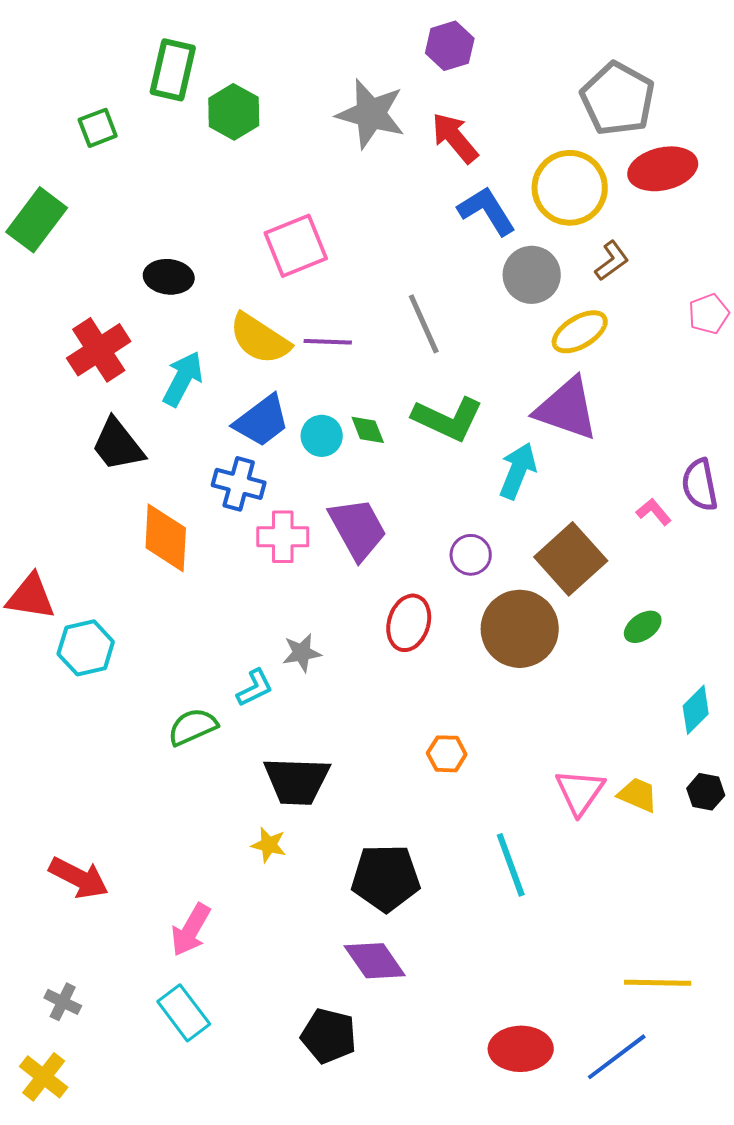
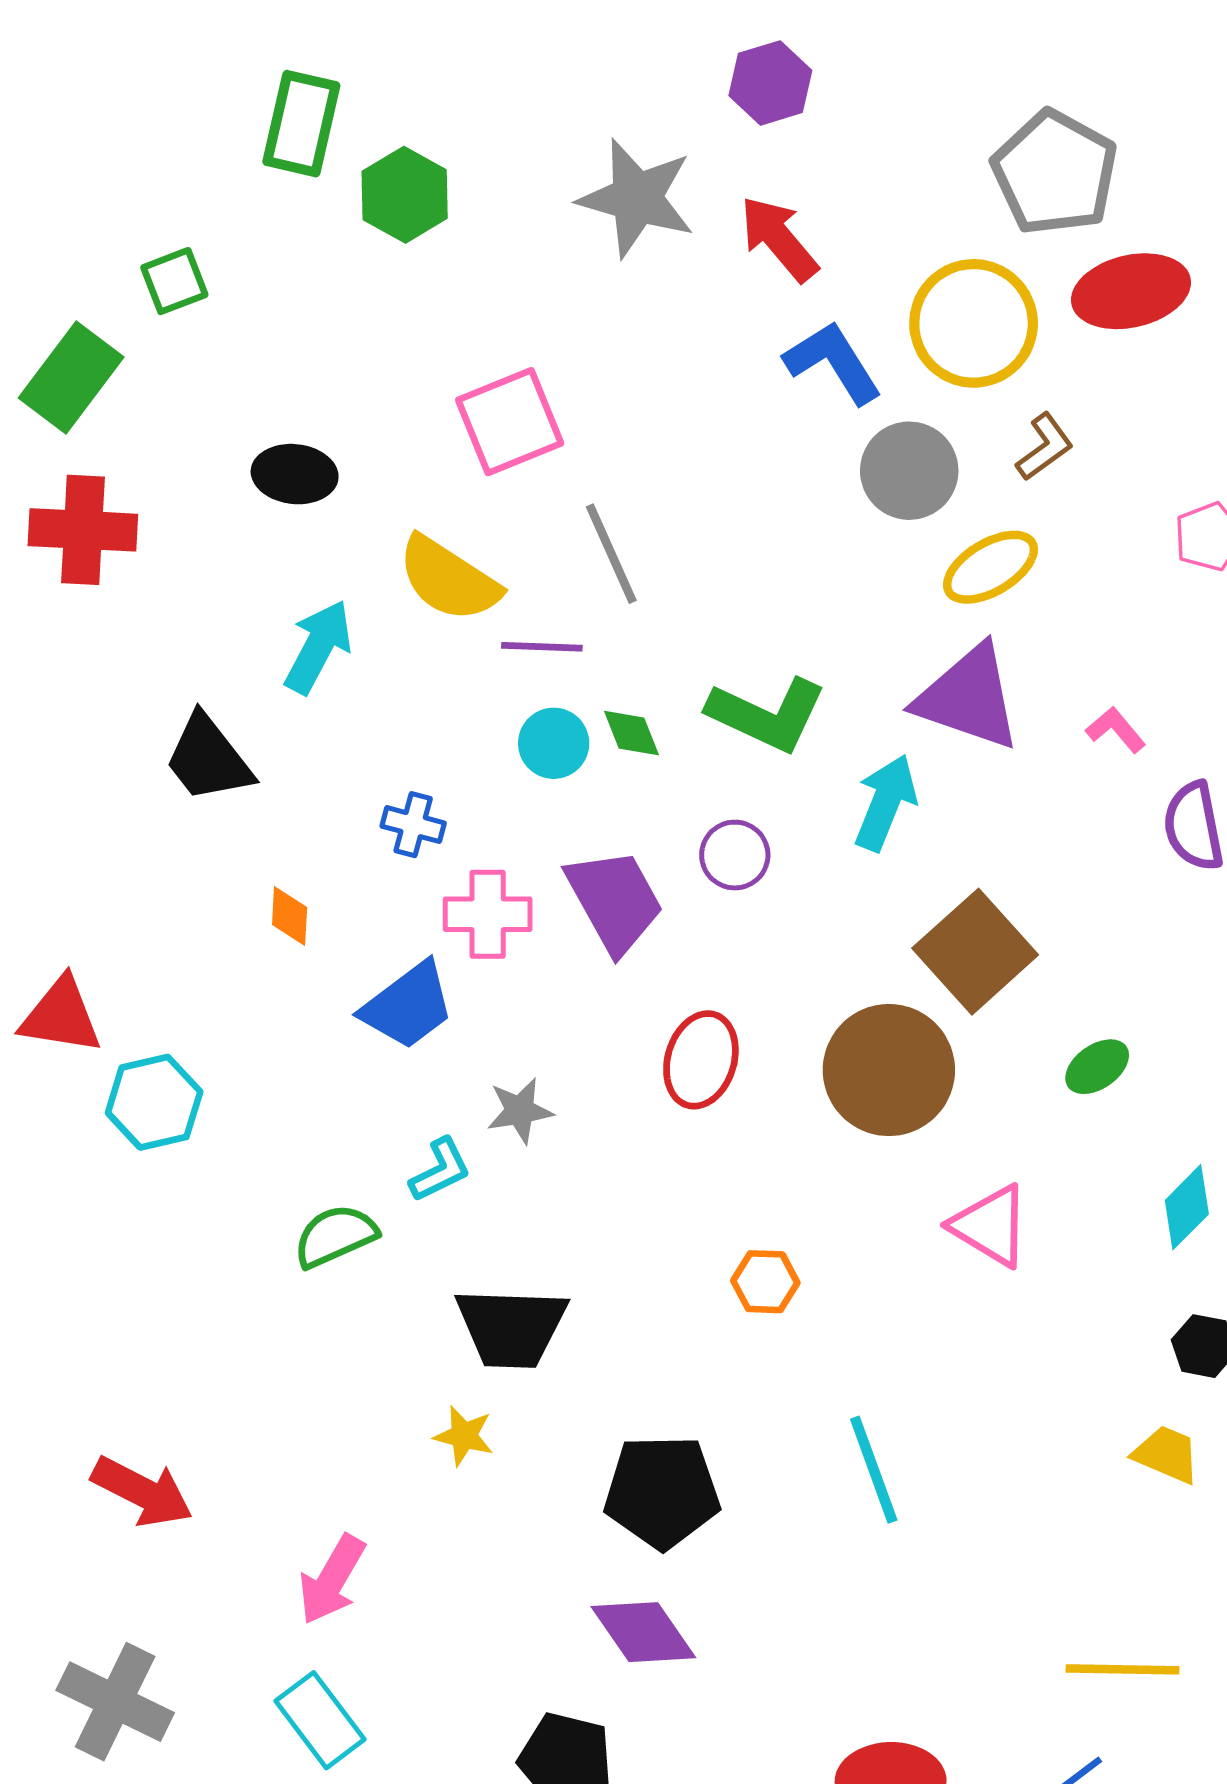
green square: (98, 128) -> (174, 281), moved
gray line: (424, 324) -> (611, 554), moved
purple line: (328, 342) -> (542, 647), moved
red cross: (99, 350) -> (83, 530), moved, turned 36
blue trapezoid: (262, 421) -> (408, 1006), moved
blue cross: (239, 484) -> (413, 825), size x0.7
pink L-shape: (654, 512) -> (1116, 730), moved
orange diamond: (166, 538) -> (290, 916), size x0.5
purple circle: (471, 555) -> (735, 855), moved
pink triangle: (580, 792) -> (990, 1226), moved, turned -34
yellow trapezoid: (638, 795) -> (1167, 1454), moved
gray cross: (63, 1002) -> (115, 1702), size x1.8

